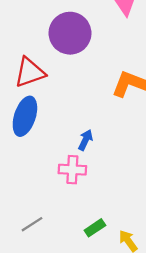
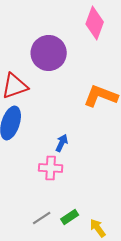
gray line: (32, 224) -> (42, 218), moved

